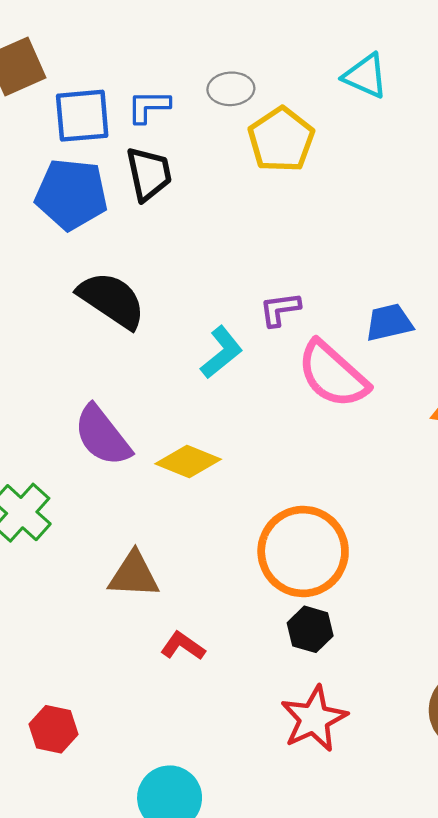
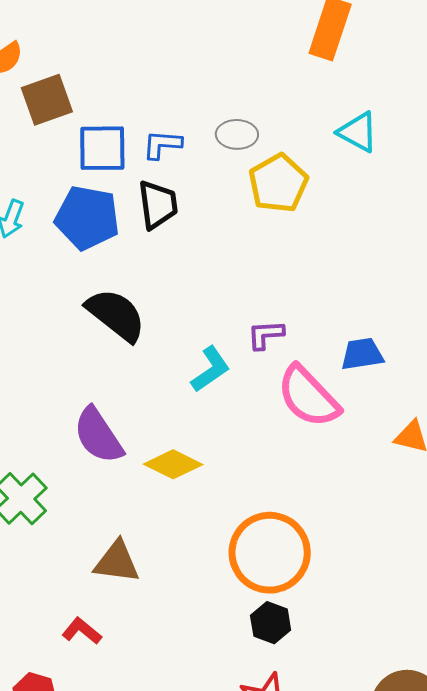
red L-shape: (183, 646) -> (82, 631), moved

